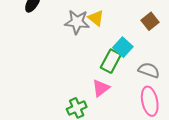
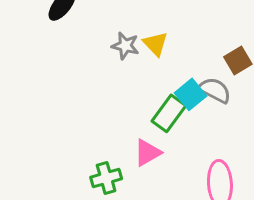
gray star: (77, 22) -> (125, 46), size x0.7
gray semicircle: (149, 70) -> (215, 90), moved

